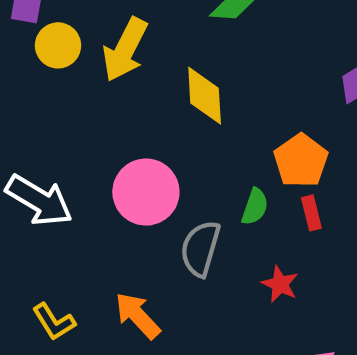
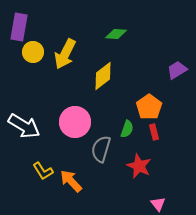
yellow diamond: (205, 96) -> (103, 76), turned 56
red star: (280, 284) -> (139, 166), size x1.4
yellow L-shape: (54, 322) -> (43, 171), moved

